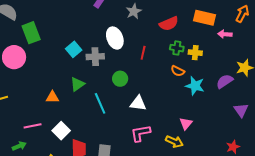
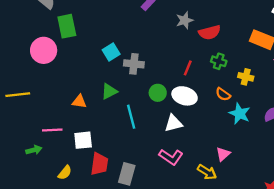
red semicircle: (169, 24) -> (210, 32), moved
white ellipse: (115, 38) -> (185, 96), moved, turned -60
green cross: (177, 48) -> (219, 61), moved
white triangle: (138, 103) -> (173, 123), turned -30
white square: (61, 131) -> (83, 140), turned 30
pink L-shape: (141, 133) -> (171, 157), turned -145

